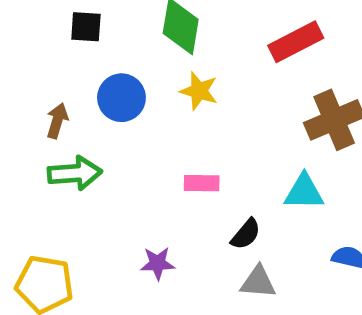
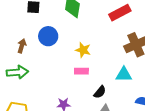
yellow star: (199, 91) -> (83, 50), moved
green arrow: (75, 173) -> (17, 72), moved

